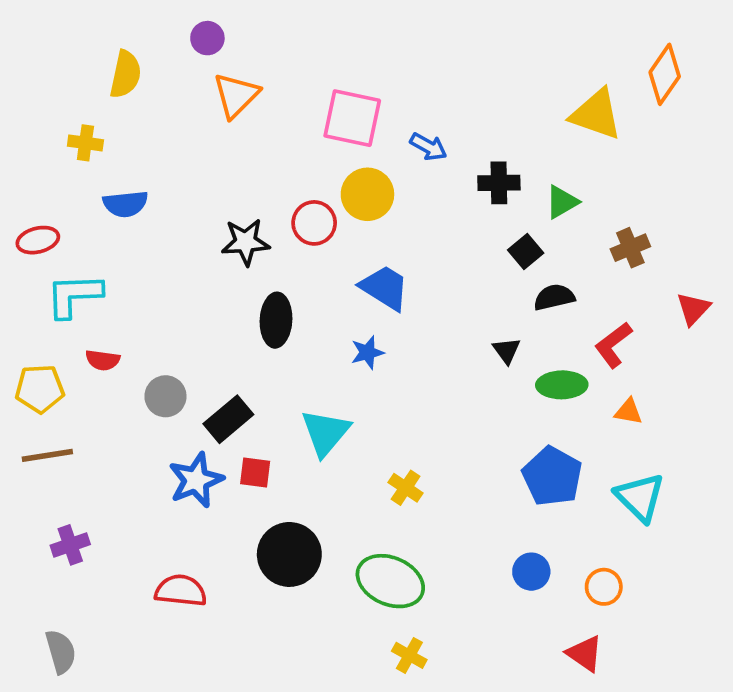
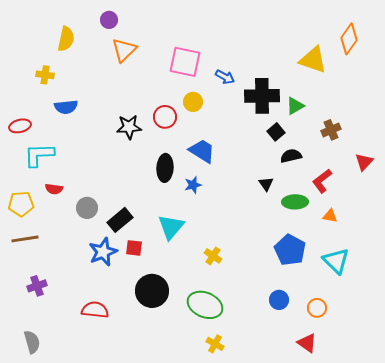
black cross: (499, 183) -> (262, 96), size x1.6
yellow circle: (367, 194) -> (193, 102), size x0.7
black ellipse: (276, 320) -> (165, 168), moved

